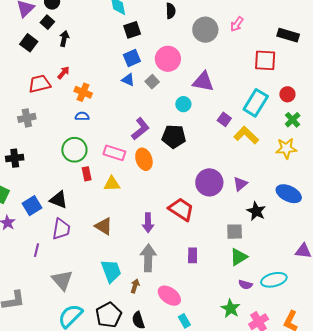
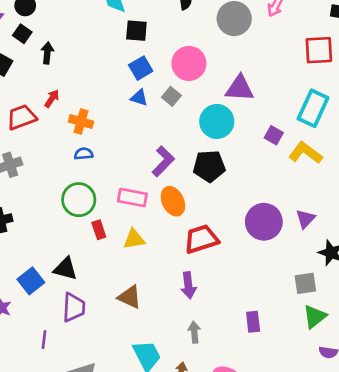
black square: (132, 30) -> (136, 31), turned 30
cyan circle: (183, 104) -> (217, 121), size x1.6
red trapezoid: (181, 209) -> (201, 239), moved, turned -44
gray arrow: (148, 258) -> (194, 332), size x0.6

